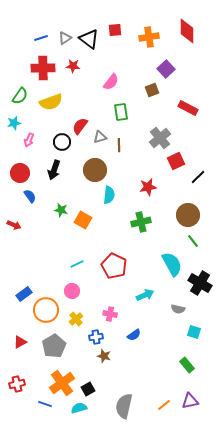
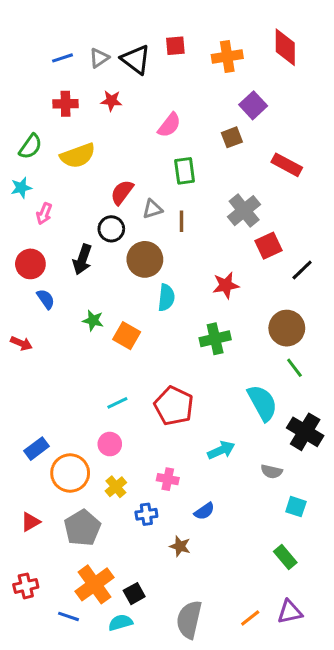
red cross: (43, 68) -> (66, 104), size x0.7
black circle: (62, 142) -> (111, 229), moved
brown star: (104, 356) -> (180, 546), moved

